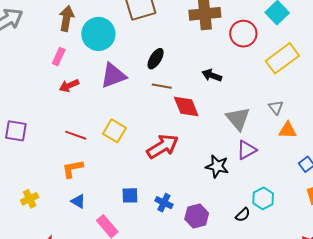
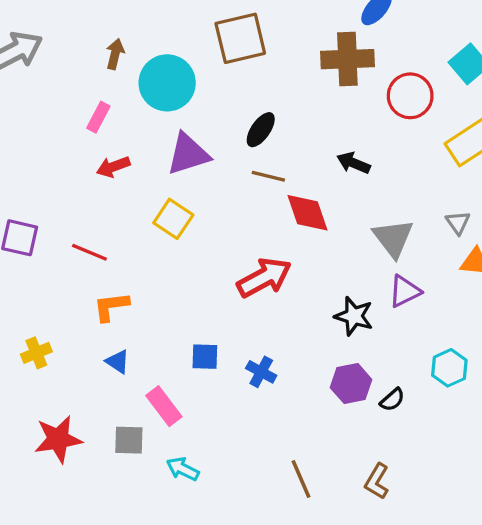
brown arrow: (66, 18) -> (115, 54), size x0.7
yellow square: (114, 131) -> (173, 219), moved
red line: (76, 135) -> (89, 252), moved
cyan hexagon: (263, 198) -> (449, 368), moved
purple hexagon: (197, 216) -> (351, 384), moved

